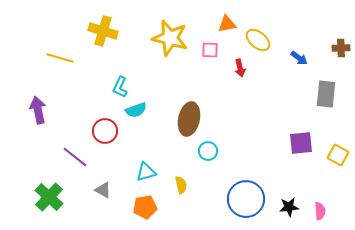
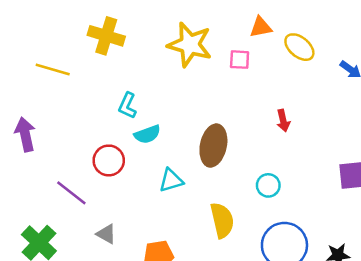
red arrow: (240, 68) -> (283, 121), moved
cyan circle: (208, 151) -> (268, 185), moved
cyan triangle: (146, 172) -> (171, 180), moved
yellow semicircle: (181, 185) -> (222, 220), moved, size x1.6

